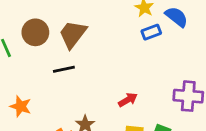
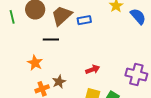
blue rectangle: (151, 32) -> (84, 20), moved
orange star: (21, 106) -> (35, 63), moved

